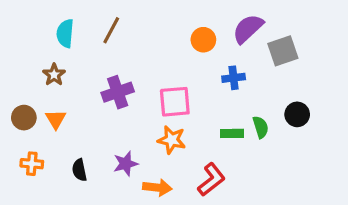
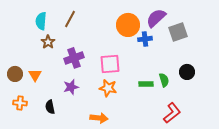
orange circle: (203, 40) -> (128, 25), size x1.5
brown star: (54, 75) -> (48, 42), moved
blue cross: (234, 78) -> (145, 39), moved
purple star: (126, 164) -> (71, 87), moved
red L-shape: (211, 180) -> (172, 113), moved

